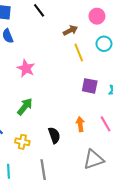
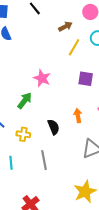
yellow line: (79, 53) -> (74, 47), turned 54
pink star: (26, 68) -> (42, 78), moved

